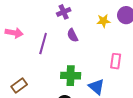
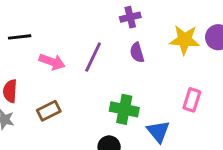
yellow star: (103, 21) -> (185, 40), size x1.5
pink arrow: (14, 33) -> (52, 62), moved

